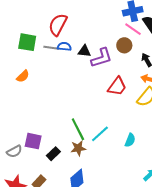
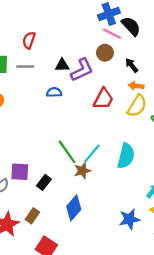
red semicircle: (58, 25) -> (29, 40), size x0.7
blue semicircle: (64, 46) -> (54, 92), moved
cyan semicircle: (130, 140) -> (126, 156), size x1.6
brown star: (78, 148) -> (82, 171), moved

